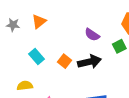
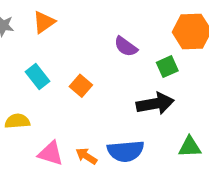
black arrow: (90, 62) -> (155, 104), moved

